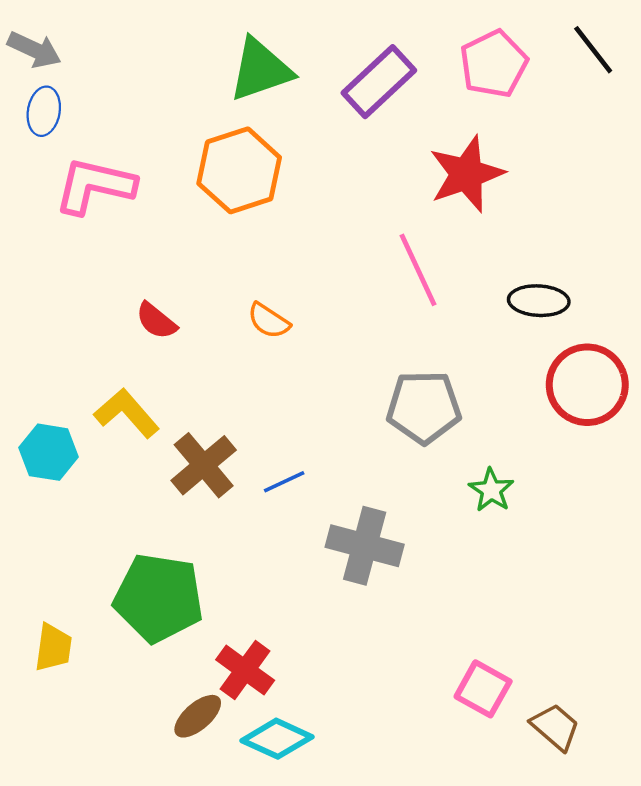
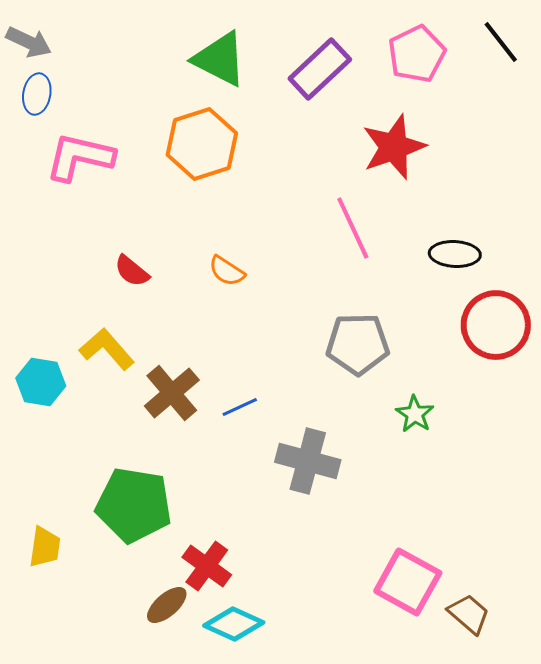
green triangle: (260, 70) -> (220, 59), turned 46
pink square: (483, 689) -> (408, 582), size x1.4

